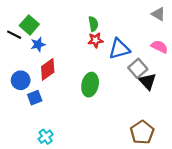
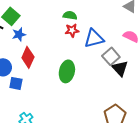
green semicircle: (93, 24) -> (70, 15), turned -72
red diamond: (48, 69) -> (28, 57), turned -30
blue square: (35, 98) -> (16, 83), turned 32

